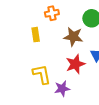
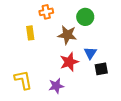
yellow L-shape: (42, 74) -> (23, 80), moved

